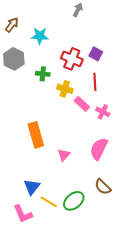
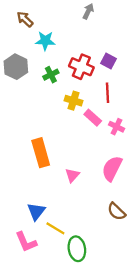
brown arrow: (12, 25) -> (25, 19), moved, turned -84
green cross: (43, 74) -> (51, 75), moved, turned -32
green ellipse: (74, 201) -> (77, 249), moved, turned -60

